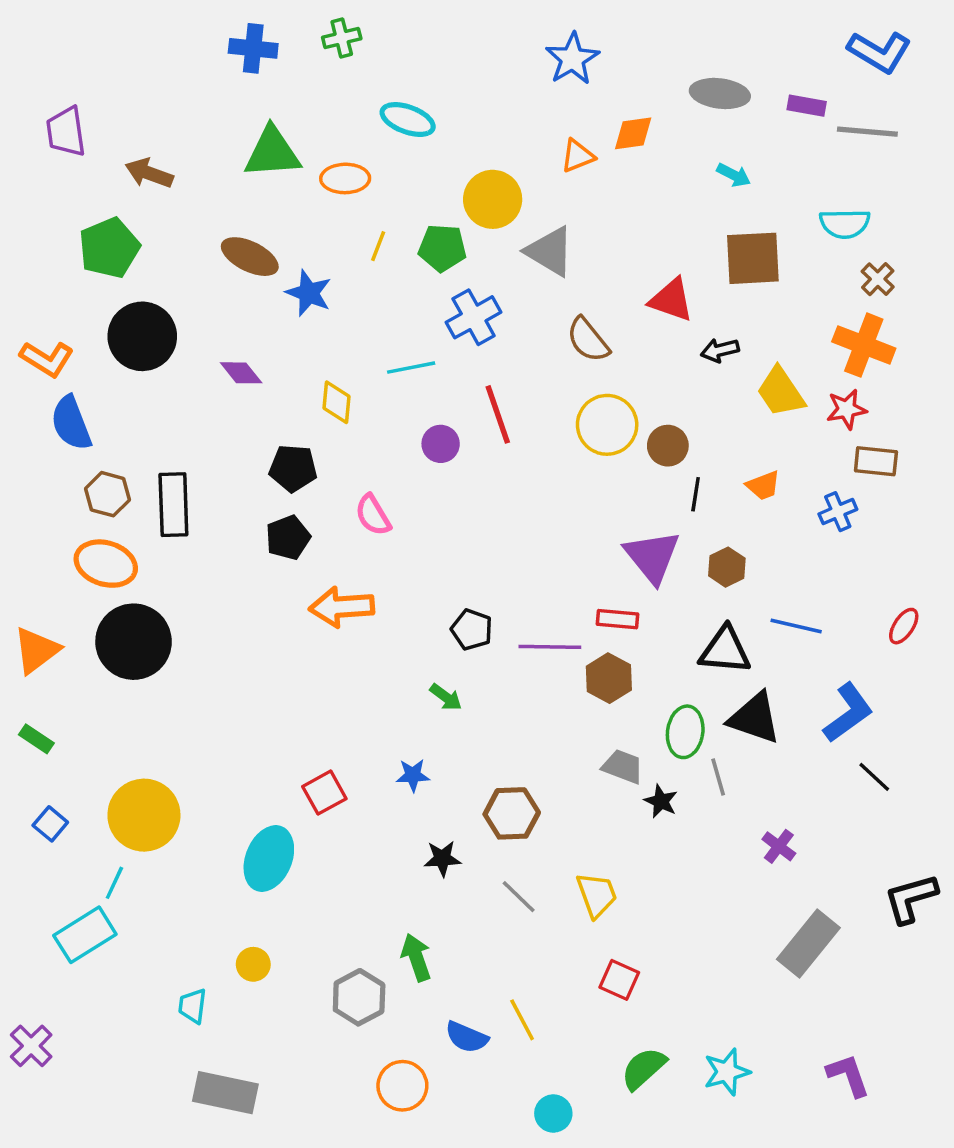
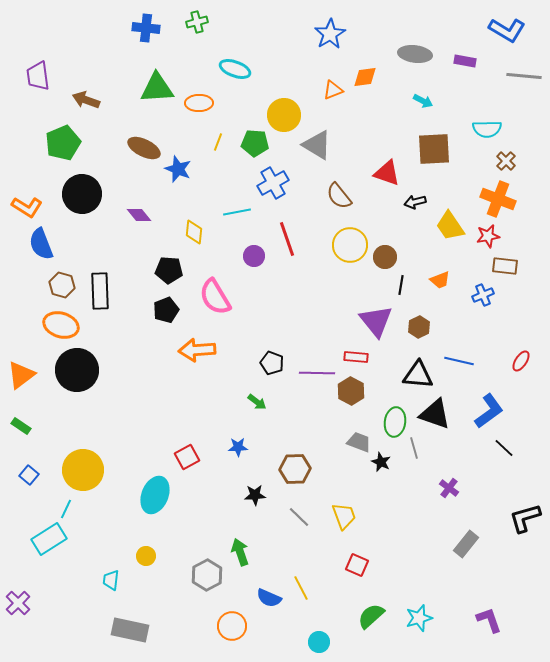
gray line: (867, 132) -> (524, 76), moved
pink semicircle: (373, 515) -> (215, 297), size x1.5
gray rectangle: (808, 943) -> (466, 544), size x0.7

